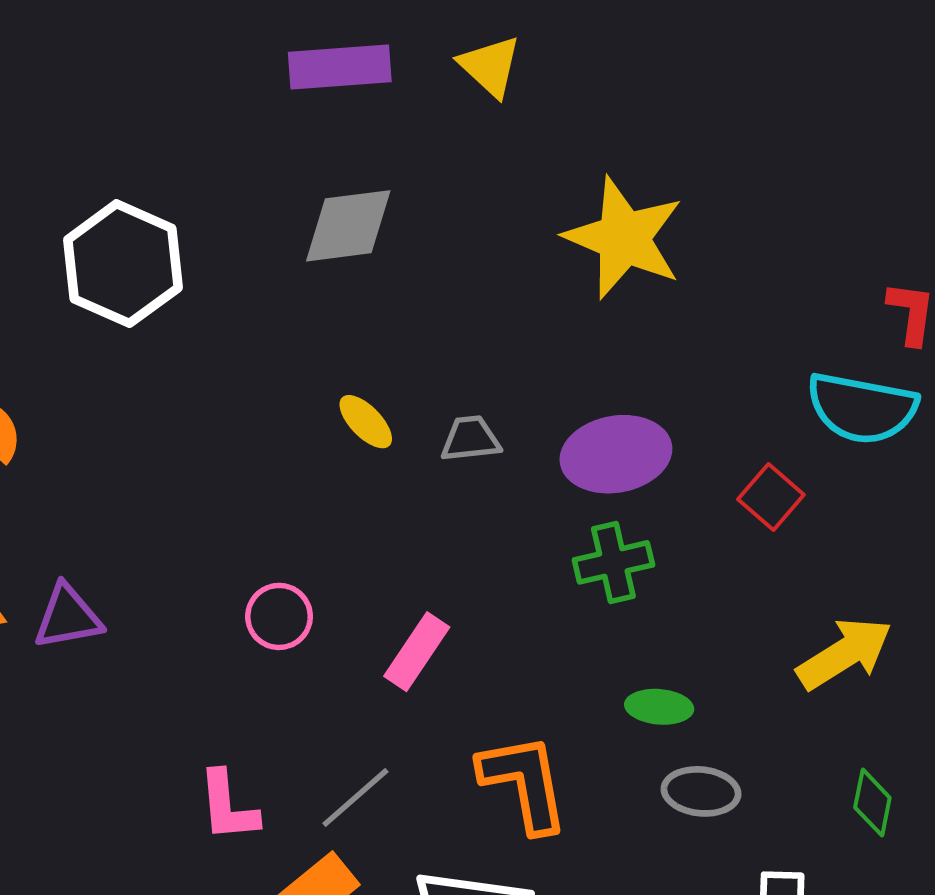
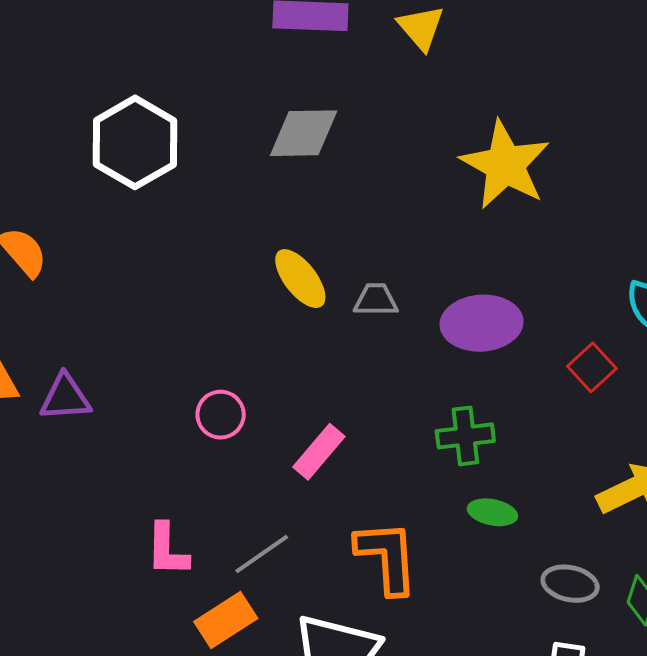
yellow ellipse: (366, 422) -> (300, 279), size x1.4
green cross: (613, 562) -> (465, 436), moved
gray ellipse: (701, 791) -> (570, 584), moved

